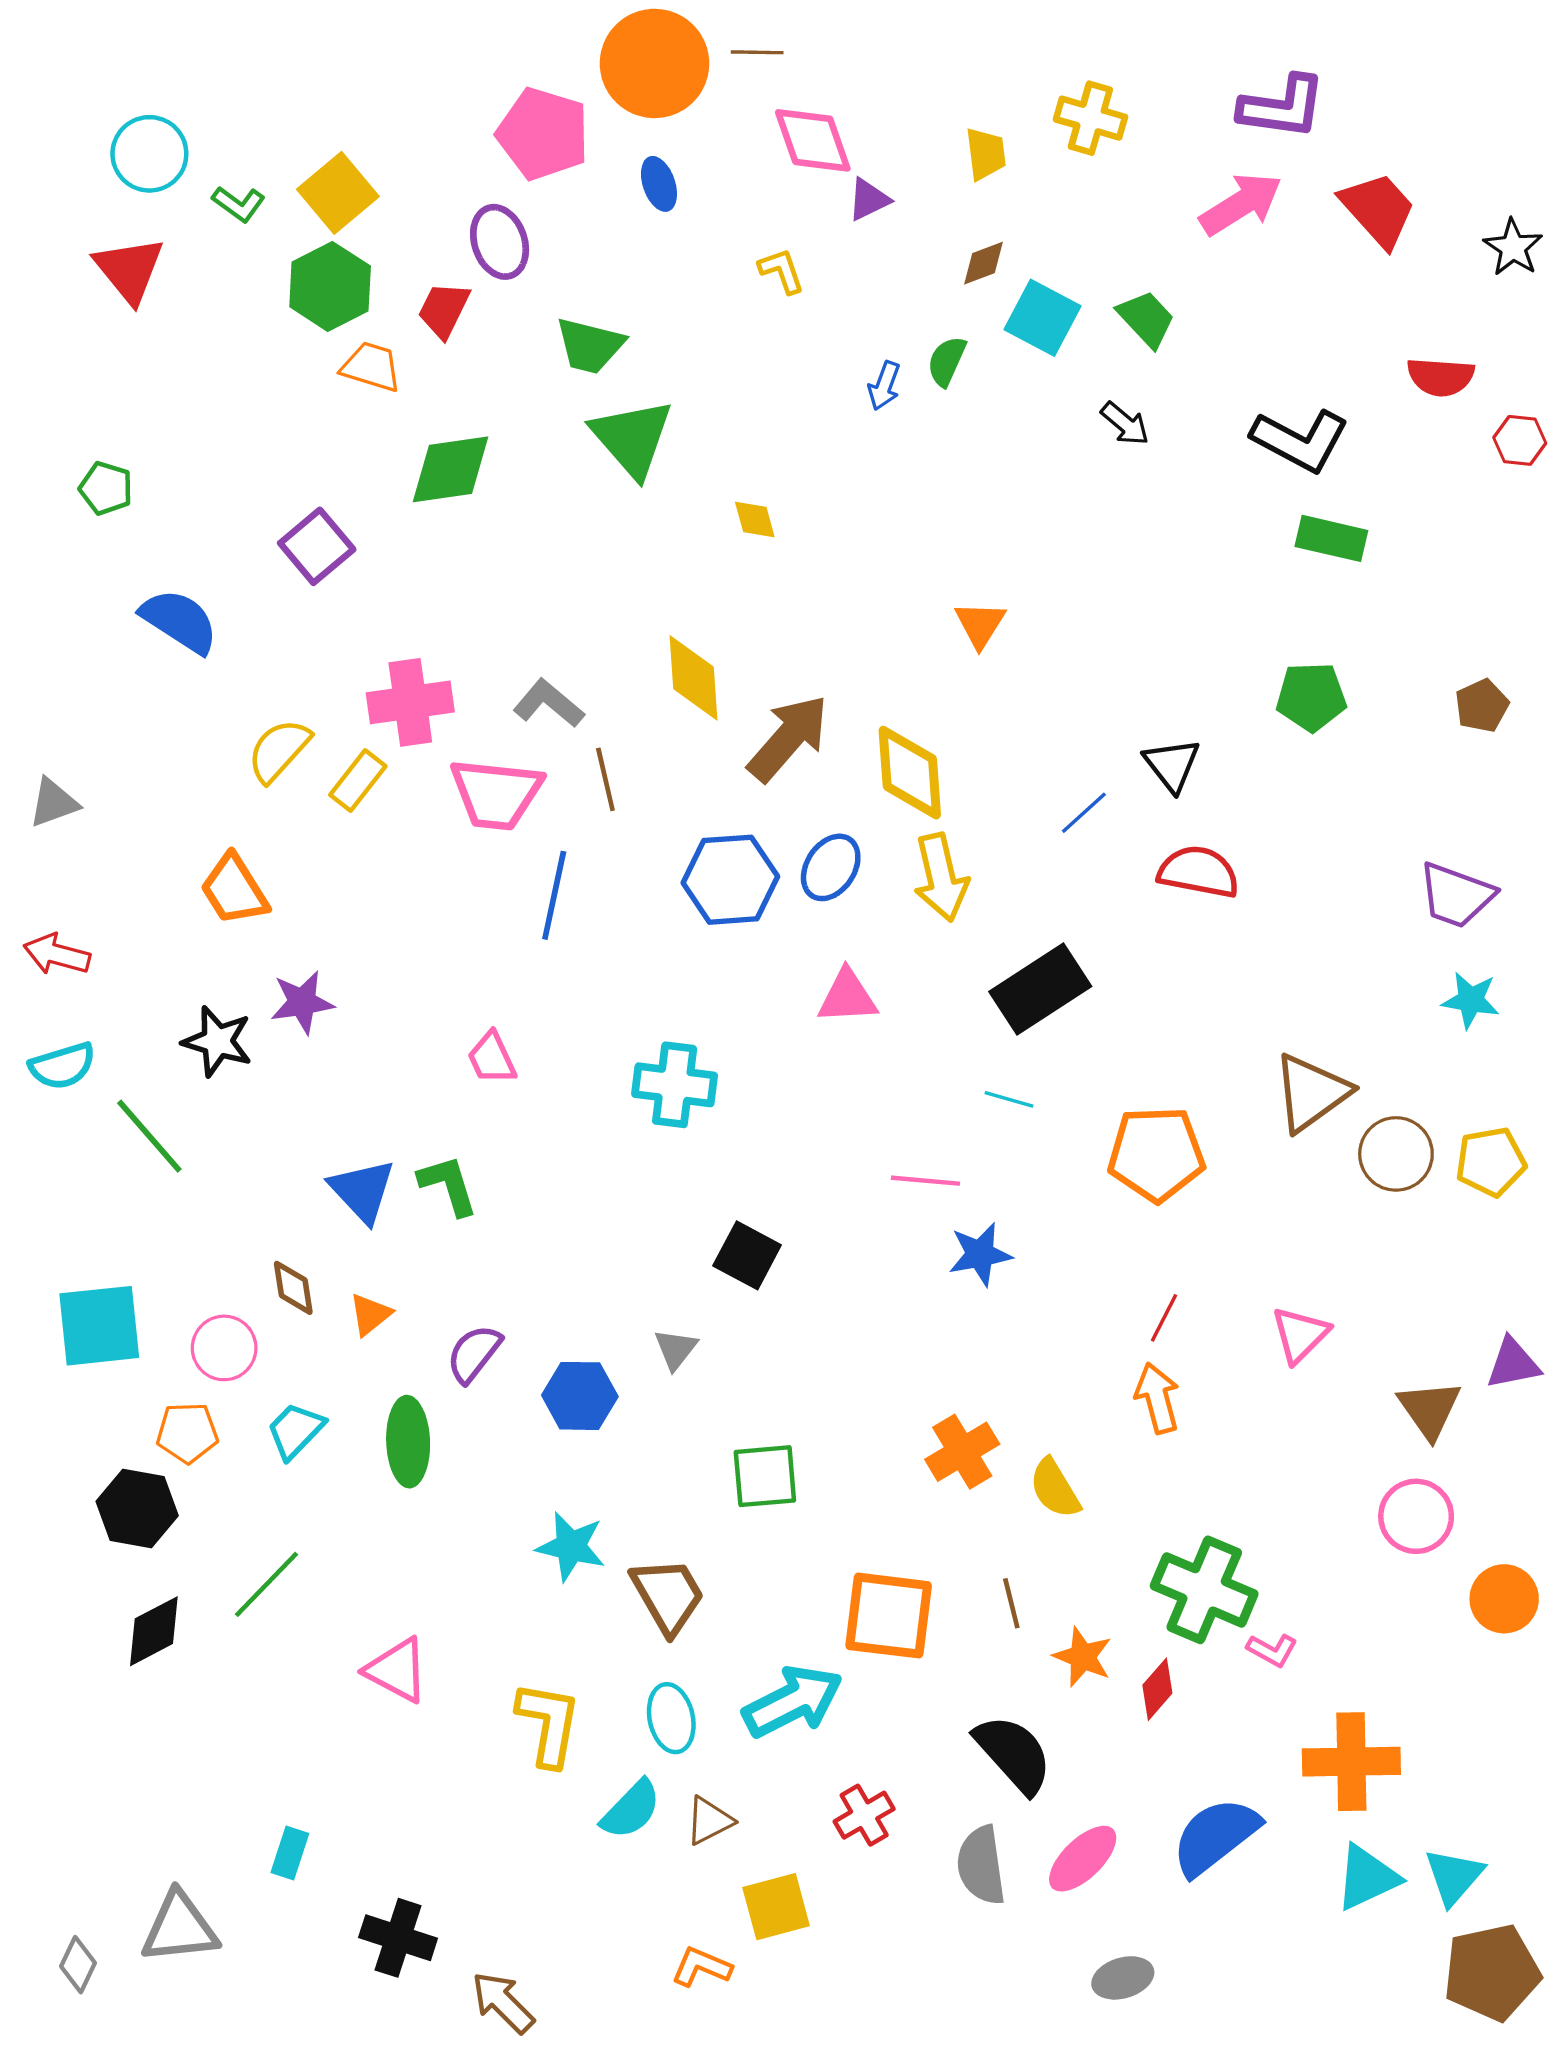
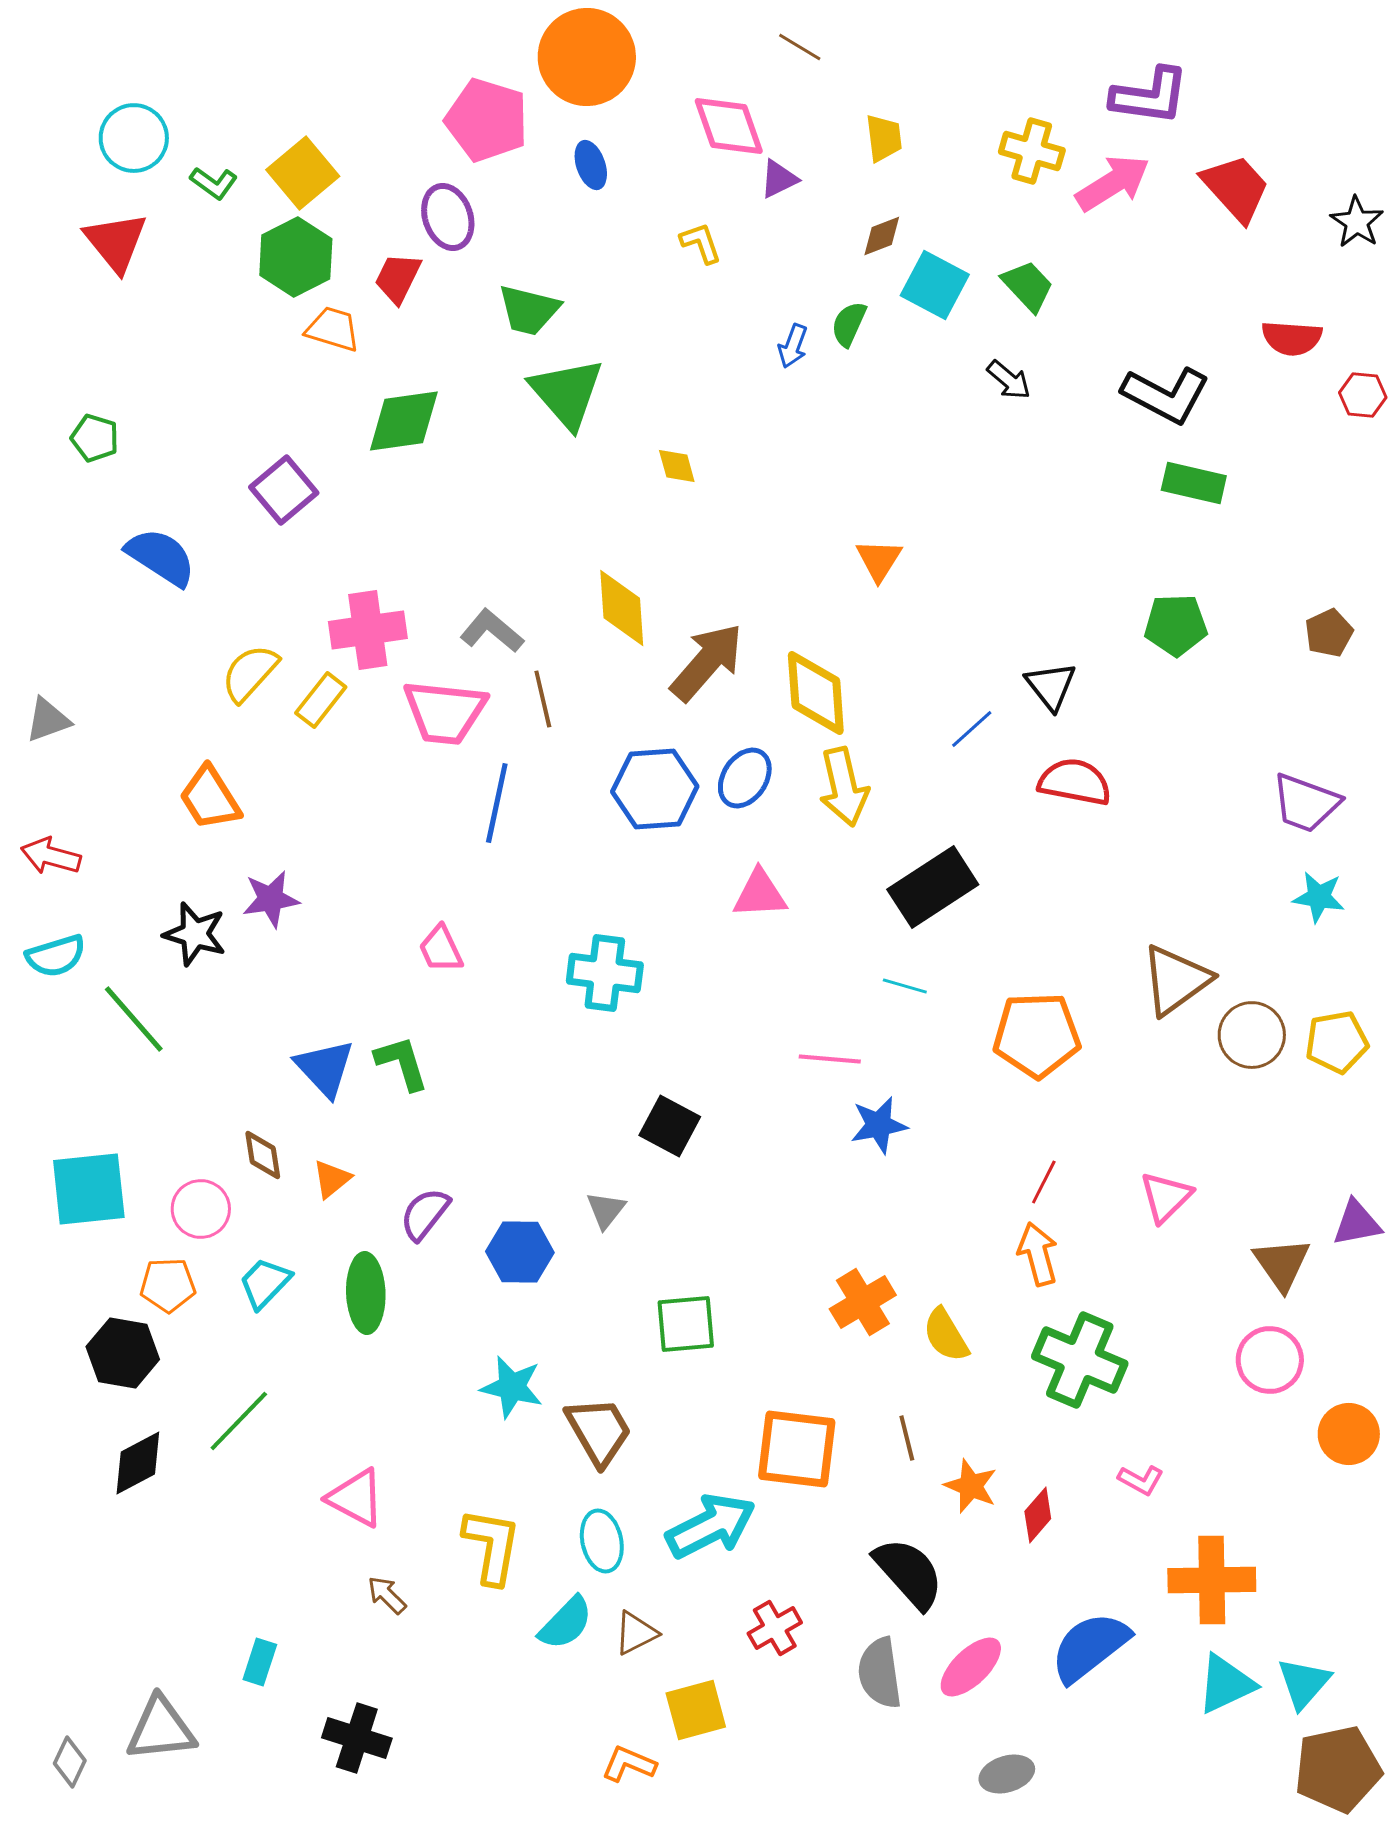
brown line: (757, 52) -> (800, 47), moved, turned 30
yellow cross: (1090, 118) -> (1032, 151), moved
green cross: (1204, 1590) -> (1080, 1360), moved
brown arrow: (503, 2002) -> (387, 1595), moved, size x0.7

